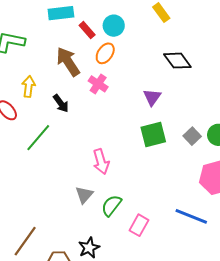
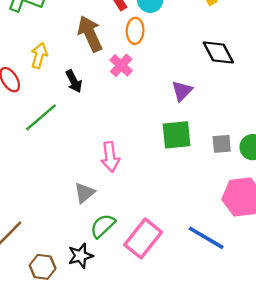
orange ellipse: (105, 53) -> (135, 31), turned -40
gray square: (192, 136) -> (222, 144), turned 30
green semicircle: (111, 205) -> (103, 226), moved
pink rectangle: (139, 225) -> (143, 238), size x1.5

